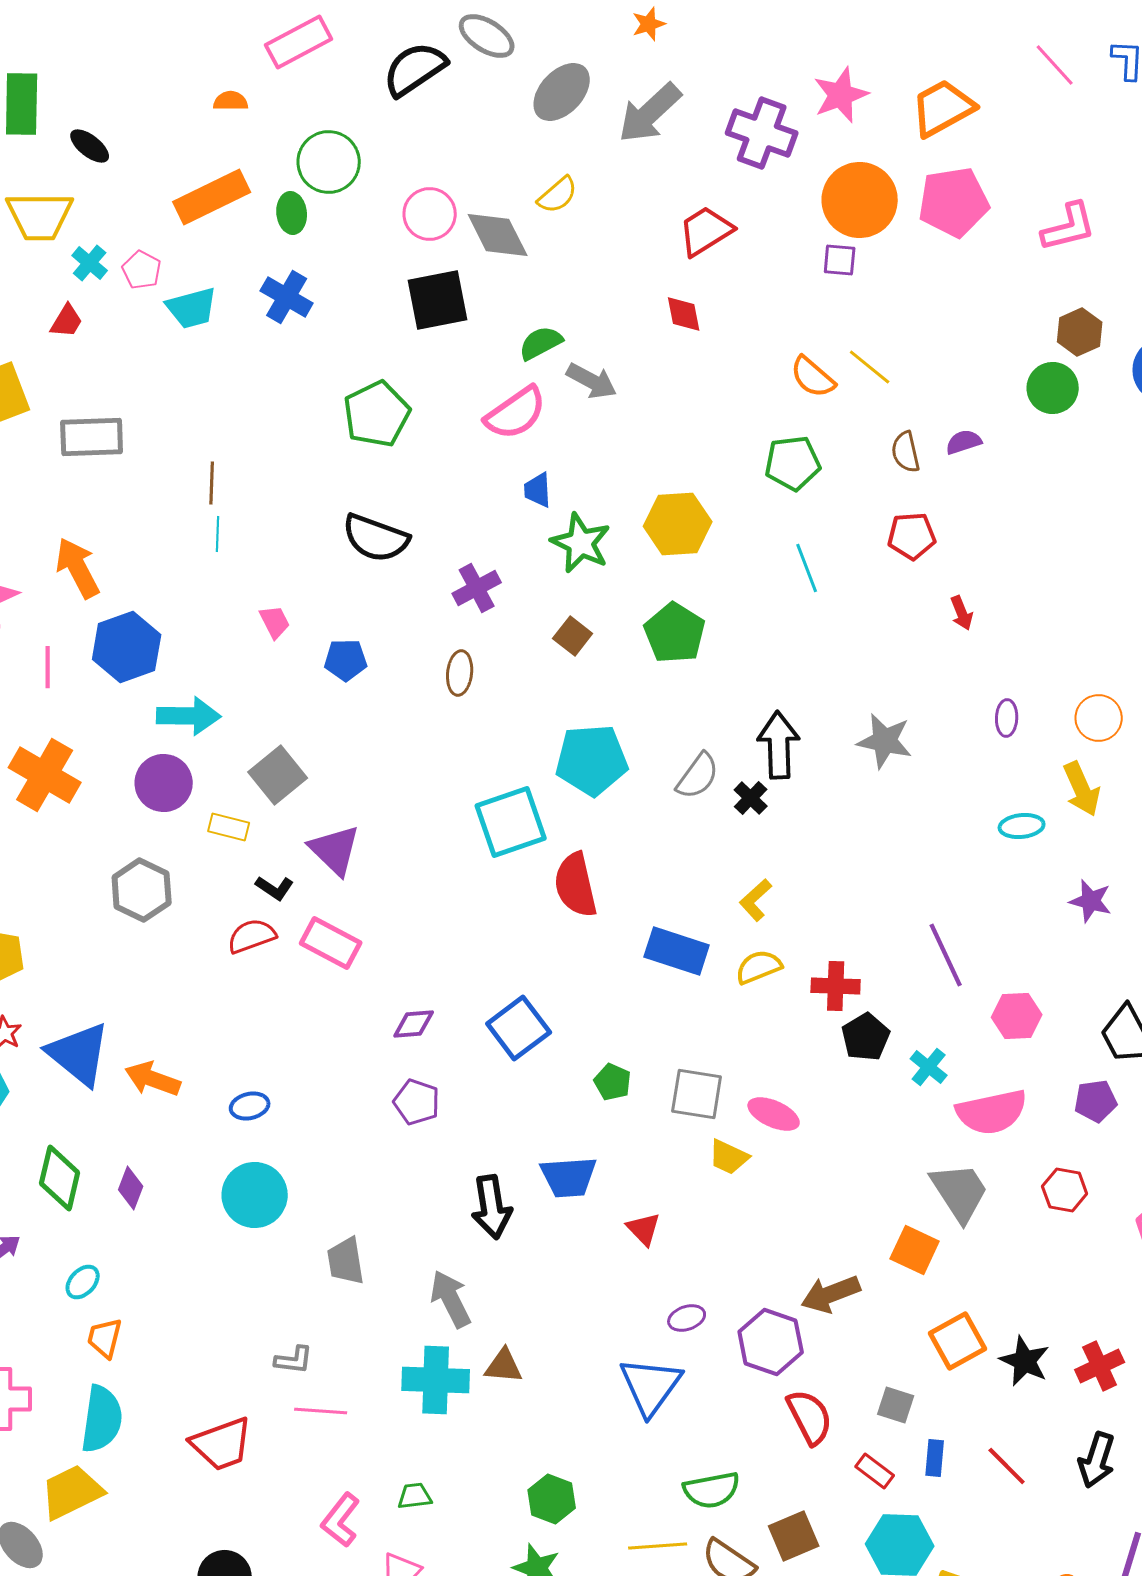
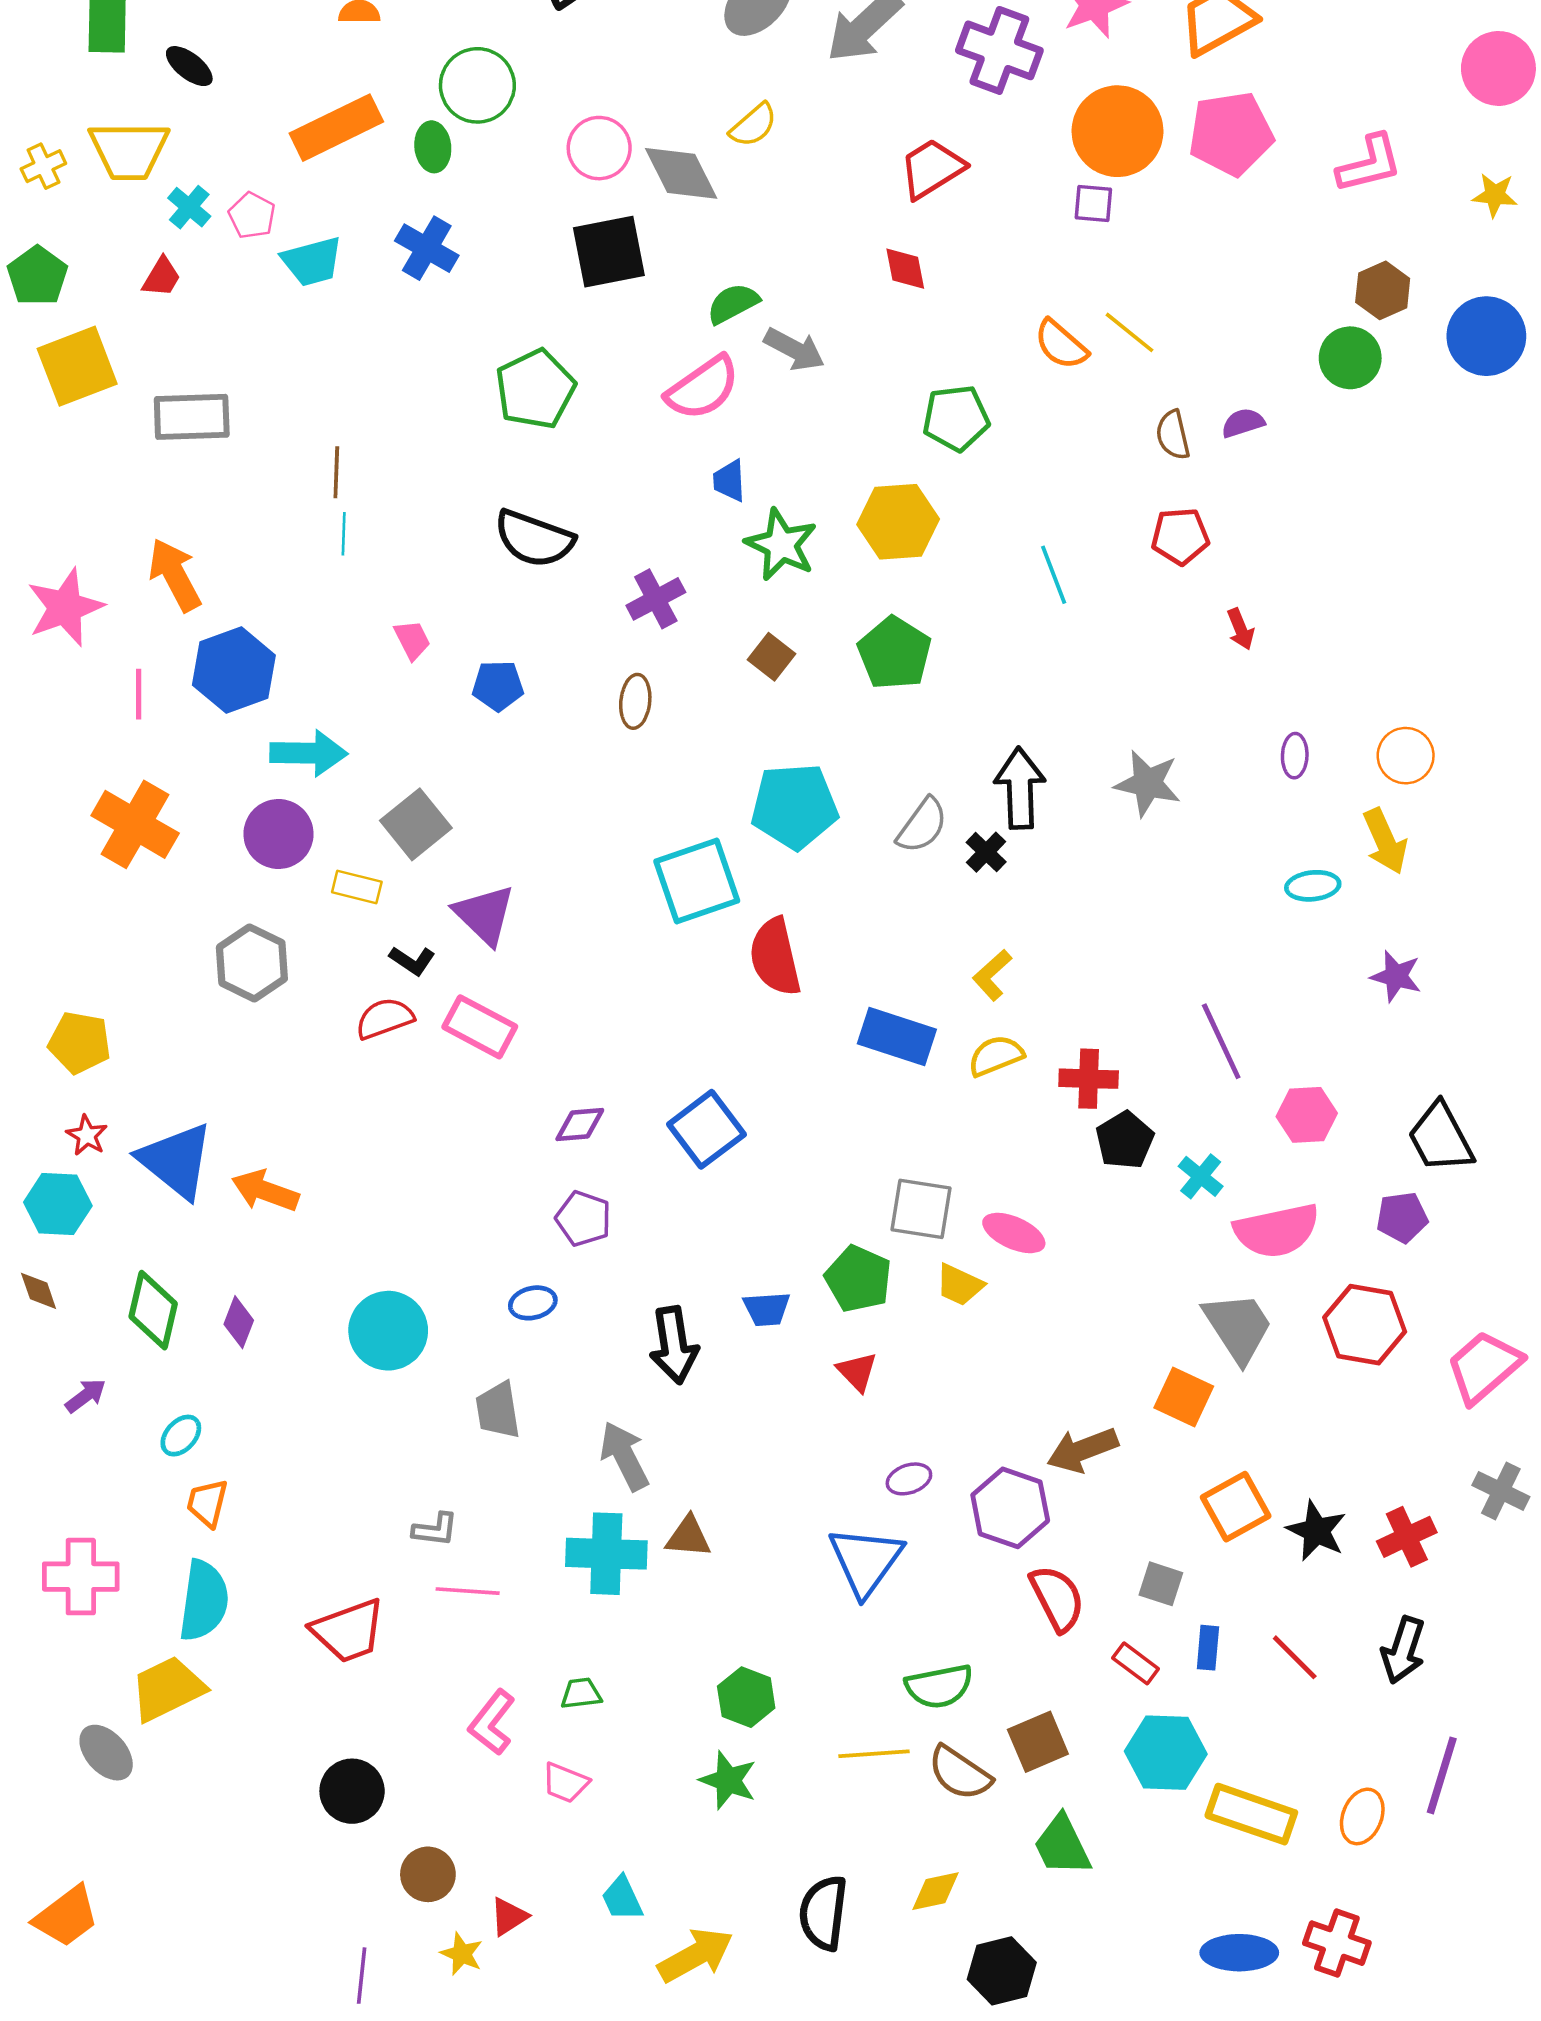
green pentagon: (793, 463) -> (956, 418), moved
green pentagon: (613, 1082) -> (858, 1279), moved, size x1.5
blue ellipse: (250, 1106) -> (533, 1303), moved
blue trapezoid: (569, 1177) -> (767, 1309), size x0.7
red hexagon: (1065, 1190) -> (1365, 1325), size x1.5

